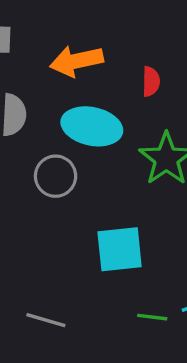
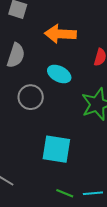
cyan ellipse: (92, 126) -> (59, 74), size x0.7

